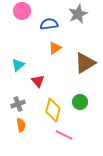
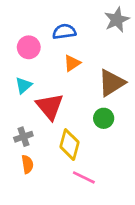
pink circle: (22, 11) -> (29, 47), moved
gray star: (78, 14) -> (117, 20), moved
red triangle: (38, 81) -> (50, 106), size x1.6
green circle: (80, 102) -> (104, 118), moved

